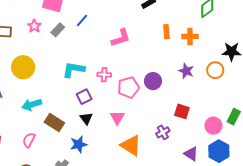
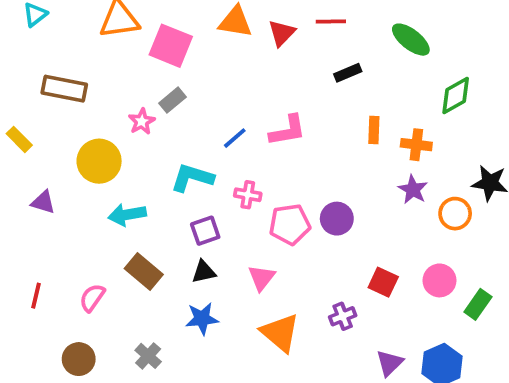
blue line: (82, 20) -> (235, 138), moved
pink star: (34, 26) -> (142, 121), moved
purple star: (186, 71) -> (413, 190), moved
cyan arrow: (32, 105) -> (127, 215), moved
black triangle: (86, 119) -> (204, 272), turned 48
pink circle: (213, 126) -> (439, 280), moved
blue star: (79, 144) -> (202, 319), moved
purple triangle: (191, 154) -> (390, 363), turned 35

